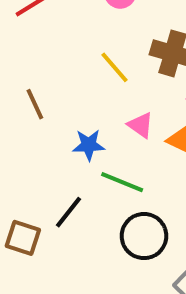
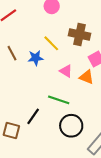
brown line: (35, 104) -> (12, 53), moved
blue star: (89, 145) -> (36, 58), moved

